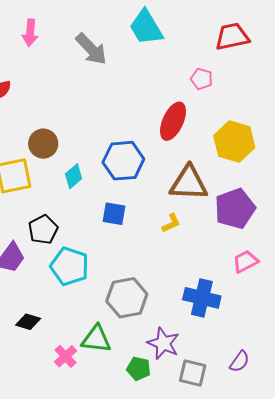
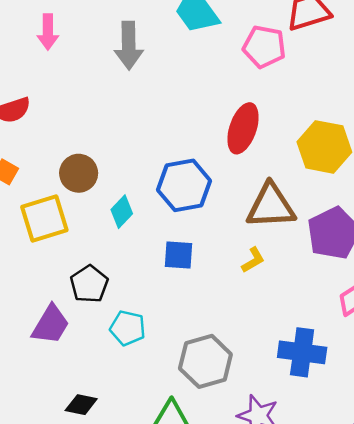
gray arrow: (91, 49) -> (129, 46), turned 48
pink pentagon: (202, 79) -> (264, 47), moved, size x1.5
cyan pentagon: (70, 266) -> (128, 328), size x0.7

